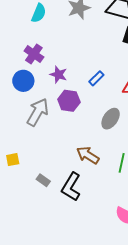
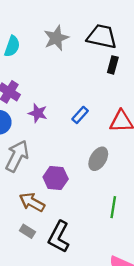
purple hexagon: (69, 101) -> (56, 178), moved
brown arrow: (88, 155) -> (32, 202), moved

